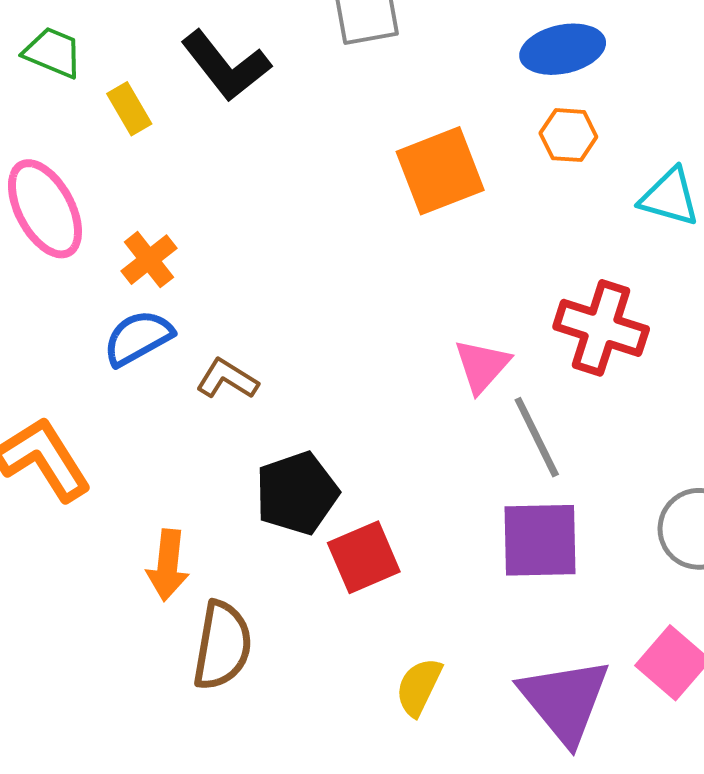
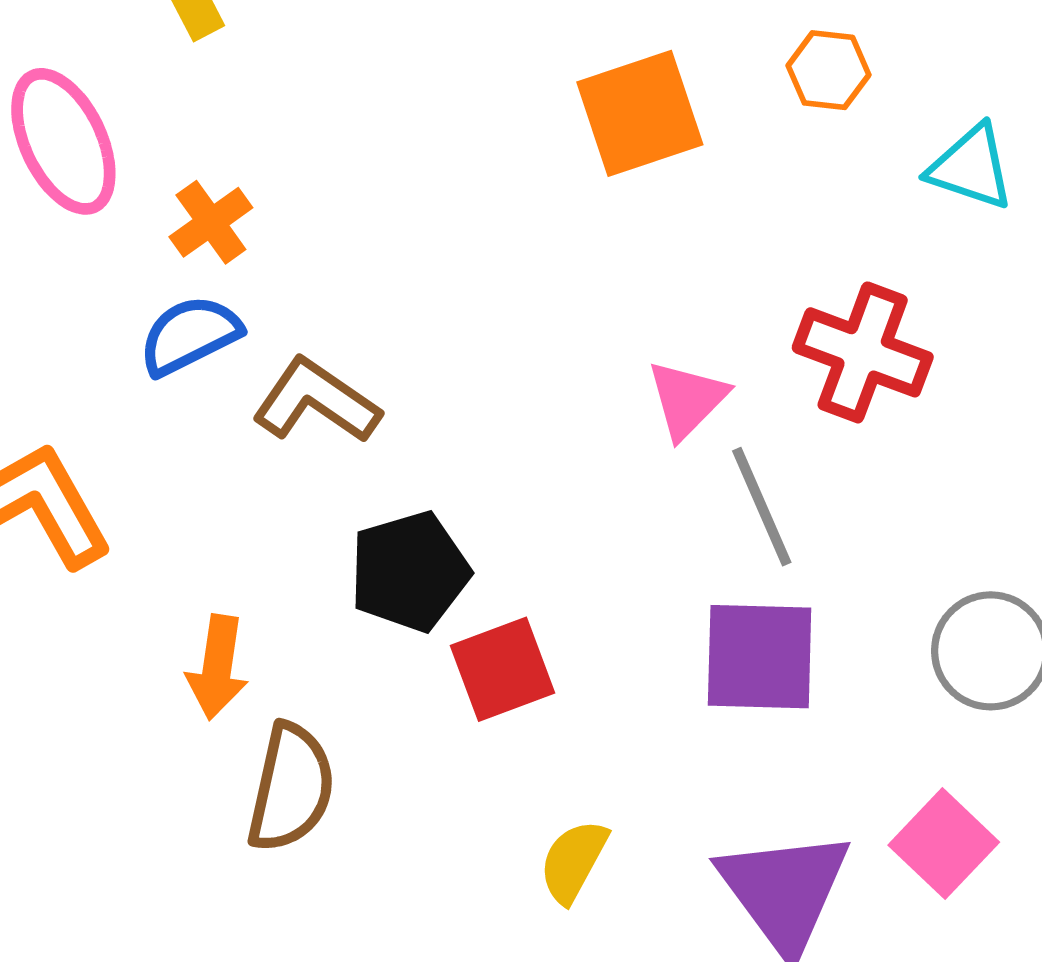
brown L-shape: (227, 379) -> (316, 401), size x1.4

